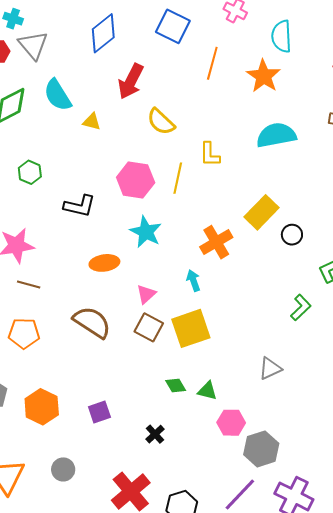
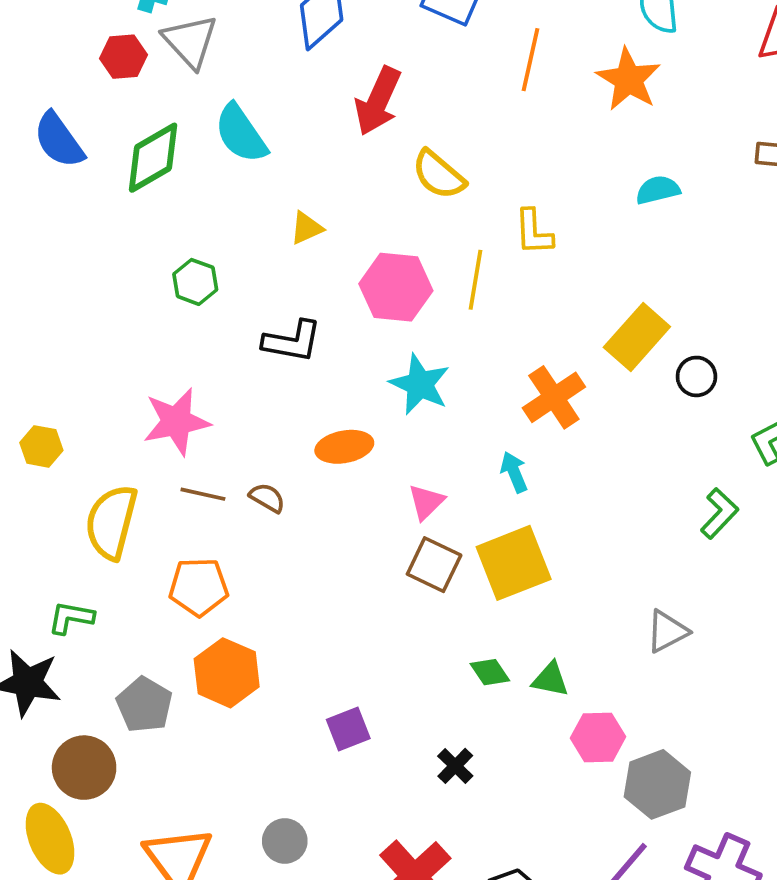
yellow triangle: (92, 122) -> (306, 228), moved, turned -36
cyan semicircle: (276, 135) -> (658, 190), size x0.6
brown semicircle: (92, 322) -> (267, 498), moved, size x0.5
orange hexagon: (42, 407) -> (227, 673), moved

